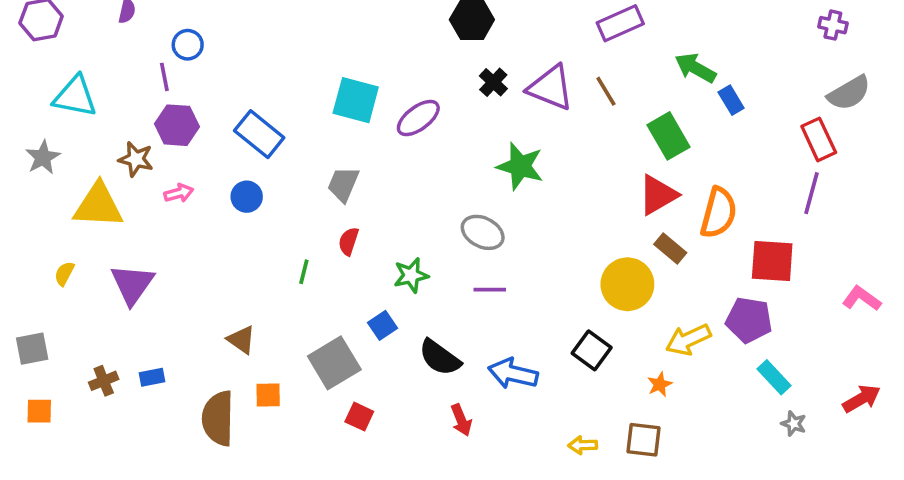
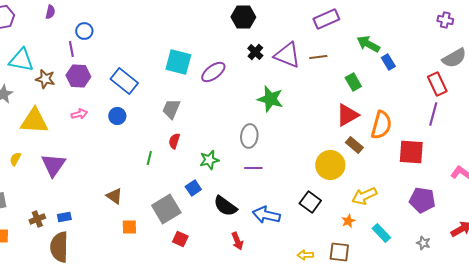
brown line: (606, 91) -> (318, 57), turned -66
green rectangle: (669, 136) -> (353, 82), size x0.7
brown star: (136, 159) -> (45, 79), moved
gray ellipse: (483, 232) -> (249, 136), turned 70
purple pentagon: (749, 320) -> (422, 200), moved
cyan rectangle: (774, 377) -> (381, 233), moved
brown semicircle: (218, 418) -> (59, 247), moved

